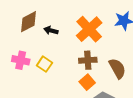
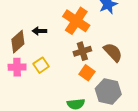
brown diamond: (28, 22) -> (18, 42), moved
yellow square: (44, 64) -> (41, 65), turned 35

